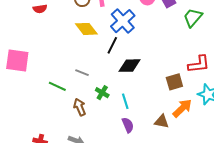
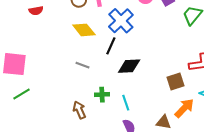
gray line: (82, 73) -> (83, 65), moved
green line: (57, 86) -> (21, 94), moved, turned -54
green cross: (102, 93) -> (102, 95), turned -32

